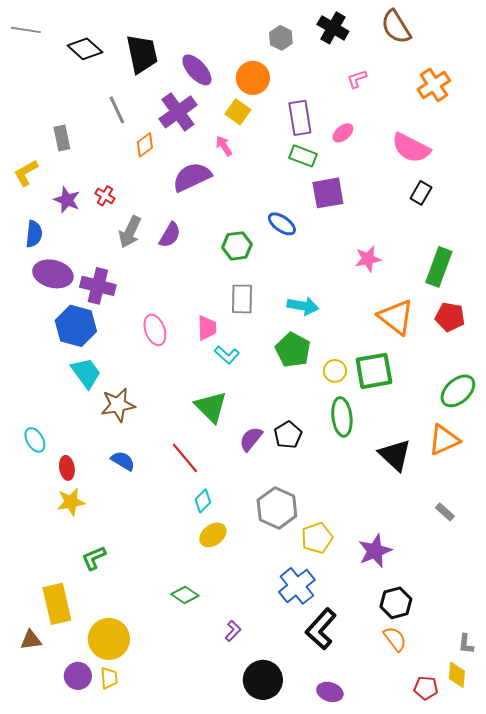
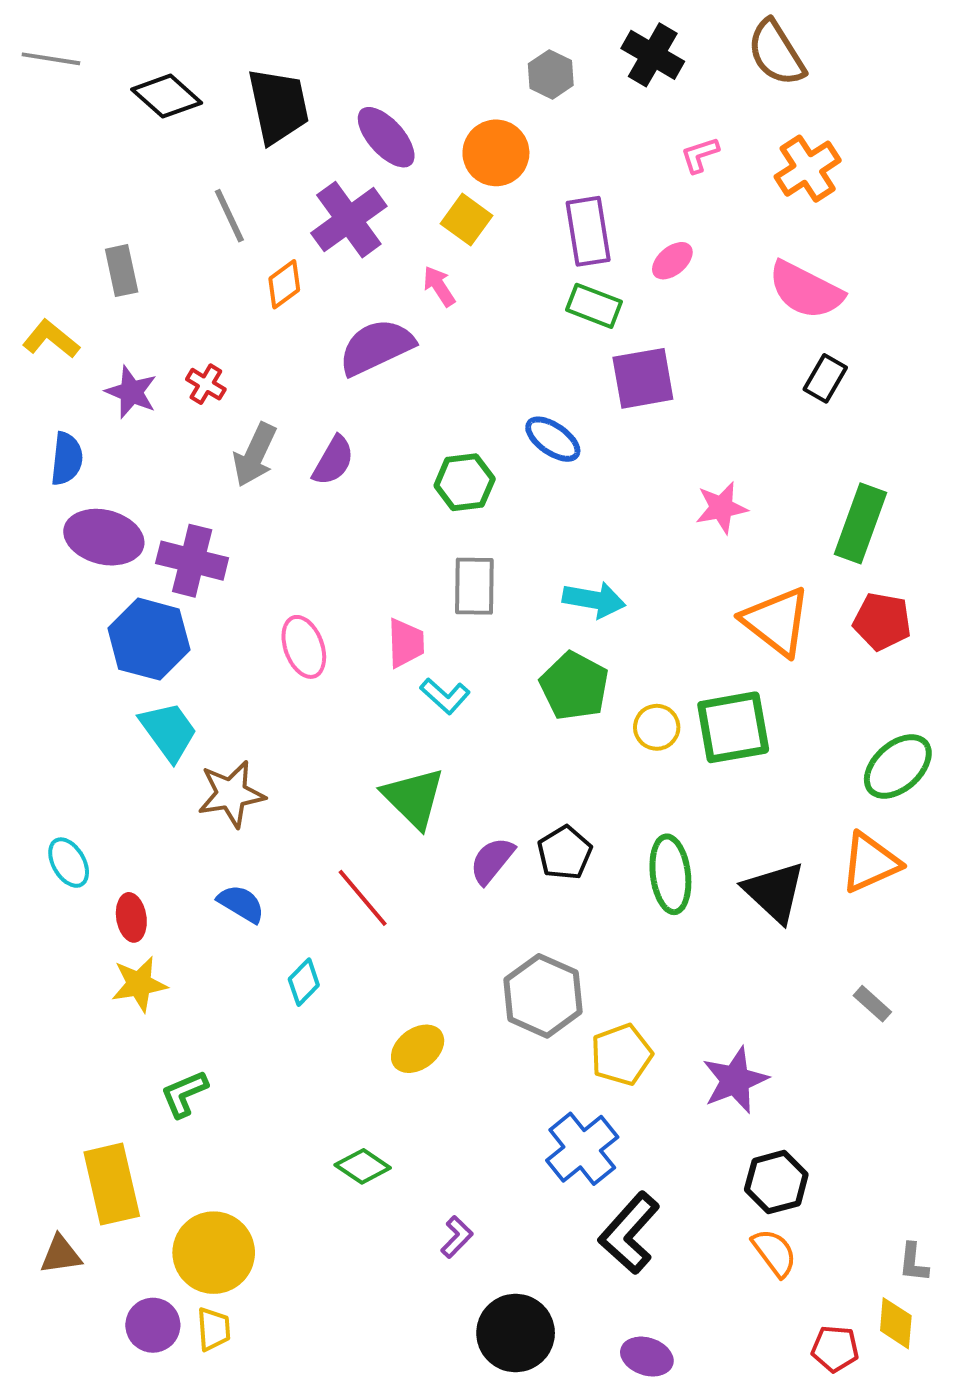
orange cross: (434, 85) -> (808, 169), moved
yellow L-shape: (26, 173) -> (51, 339), turned 68
green ellipse: (342, 417) -> (670, 874), moved
cyan diamond: (203, 501) -> (304, 982), moved

